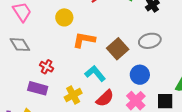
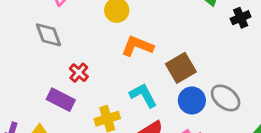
gray ellipse: (150, 41) -> (226, 98), moved, turned 40
blue circle: (140, 75) -> (192, 100), moved

